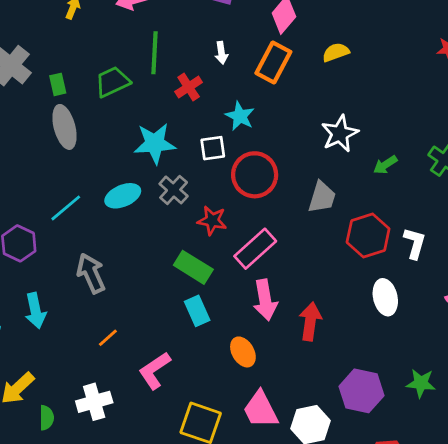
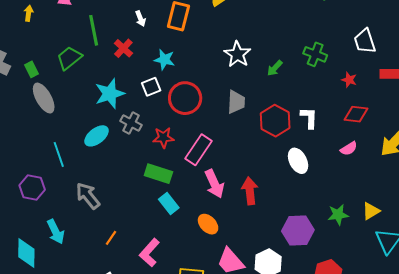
cyan line: (66, 208) -> (59, 154), turned -55

